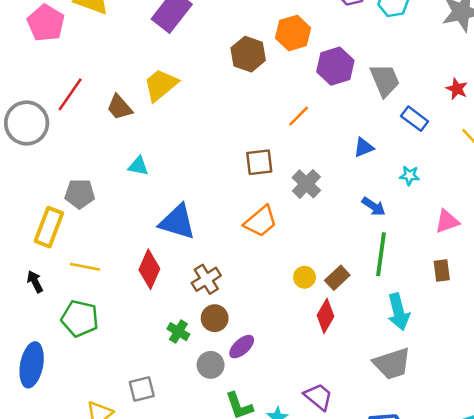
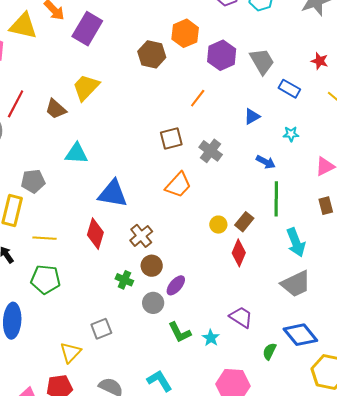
cyan triangle: (138, 166) -> (76, 153), size x1.4

